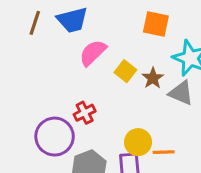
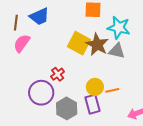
pink semicircle: (93, 53) -> (22, 43), moved
yellow square: (125, 71) -> (79, 43), size x1.6
brown star: (153, 78) -> (97, 45), size x1.6

